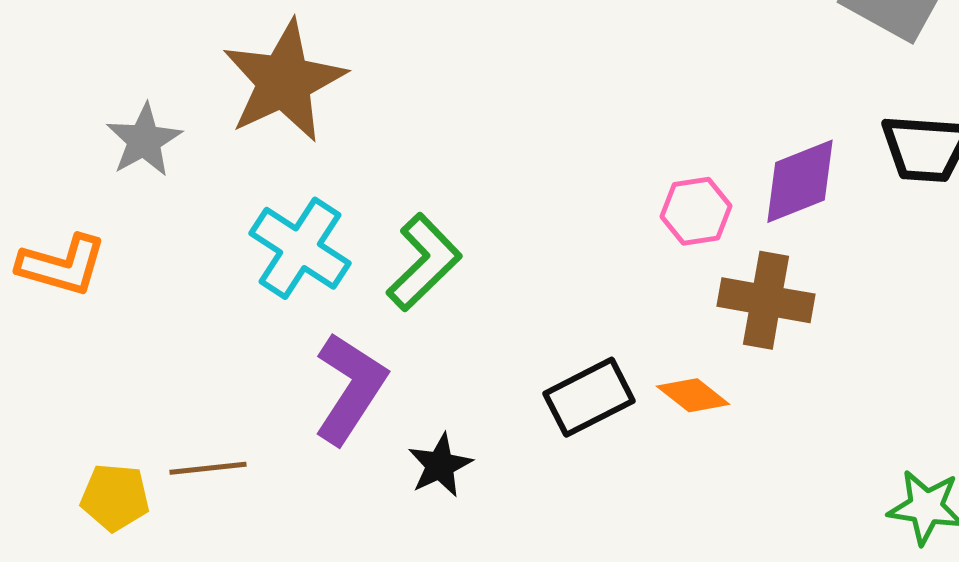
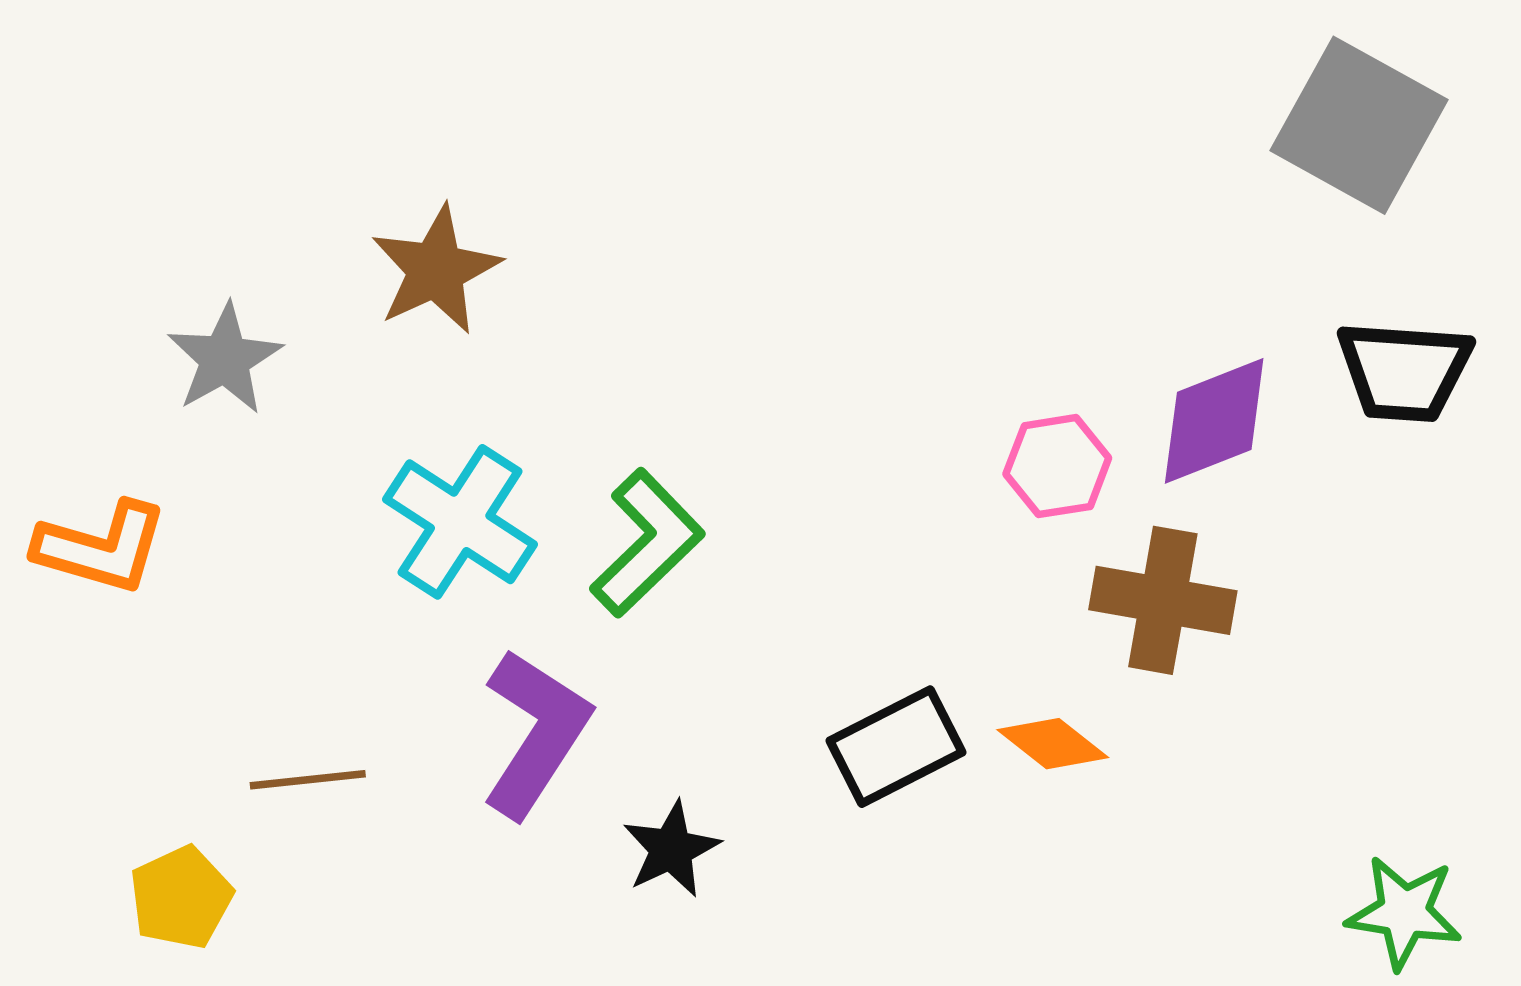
brown star: (284, 81) -> (436, 270), size x0.7
brown line: (208, 468) -> (308, 780), moved
yellow pentagon: (115, 497) -> (181, 897), turned -30

